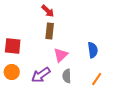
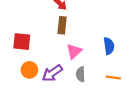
orange circle: (12, 72) -> (29, 70), moved
orange line: (97, 79) -> (113, 78), turned 64

